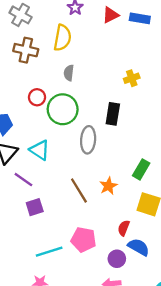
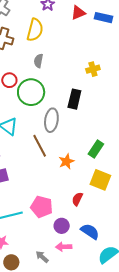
brown line: (79, 190) -> (40, 146), moved
blue semicircle: (139, 247) -> (90, 231), moved
purple circle: (117, 259) -> (62, 226), moved

